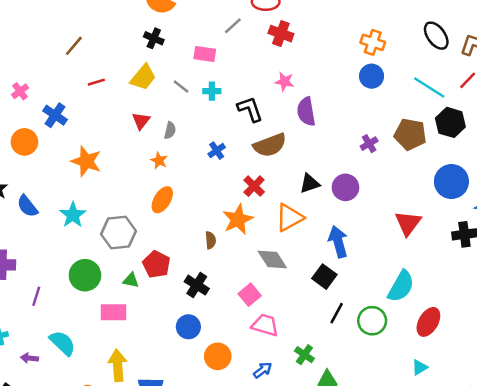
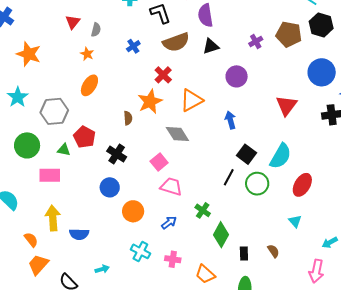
black triangle: (310, 183) -> (211, 46), moved
blue arrow: (338, 242) -> (230, 120), size x0.7
black square: (324, 277) -> (247, 154), moved
cyan triangle: (420, 367) -> (295, 221), turned -40

